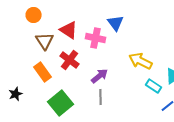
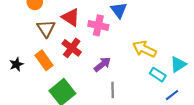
black star: (16, 94) -> (16, 64), moved
gray line: (101, 97) -> (113, 90), moved

